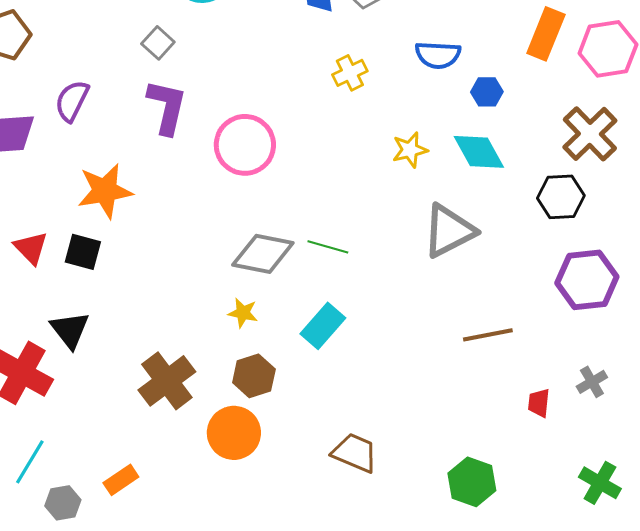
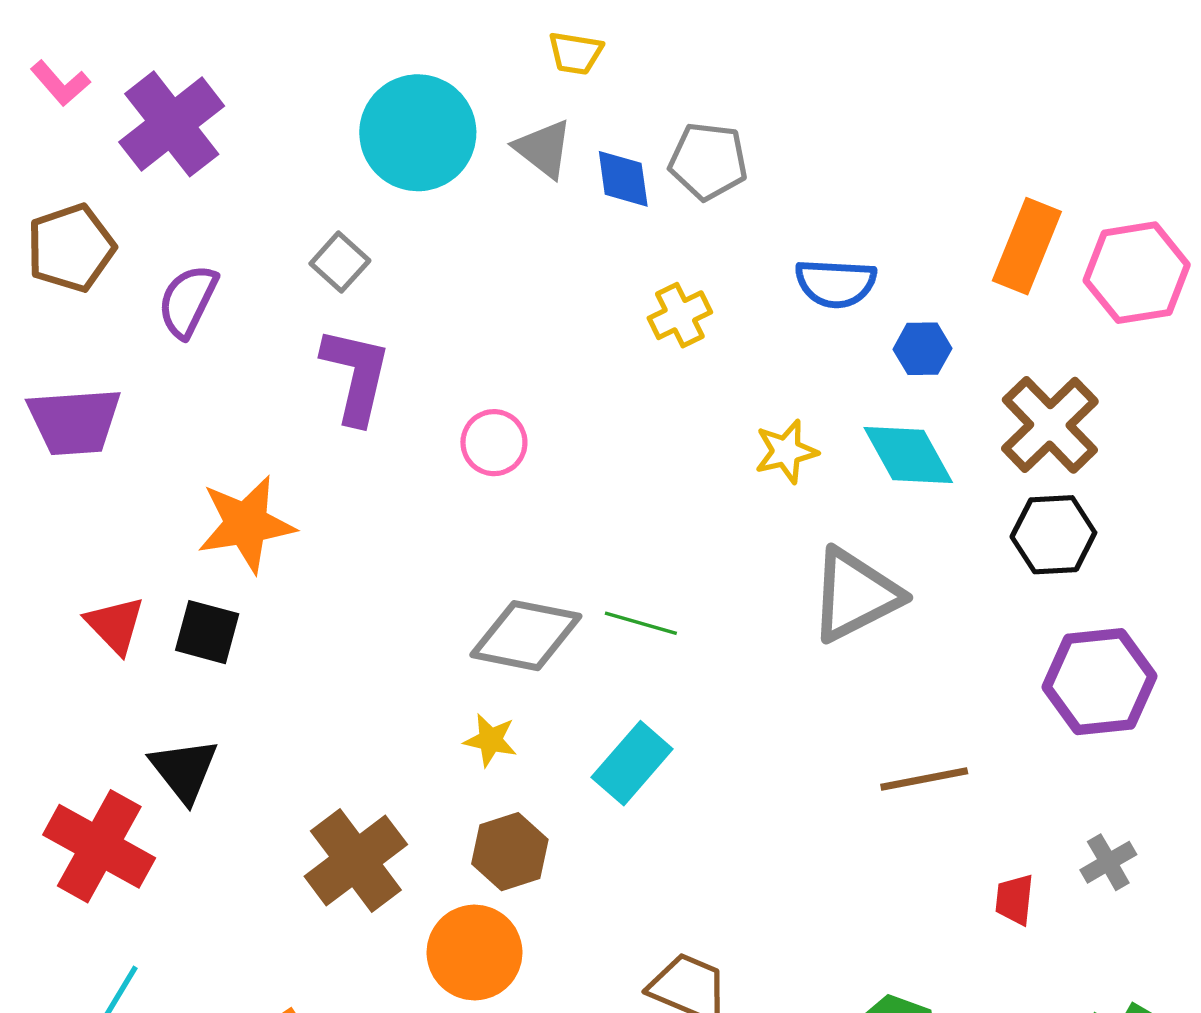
purple semicircle: (72, 101) -> (188, 301), moved
brown cross: (590, 134) -> (1050, 425), moved
pink circle: (245, 145) -> (494, 443), size x0.6

